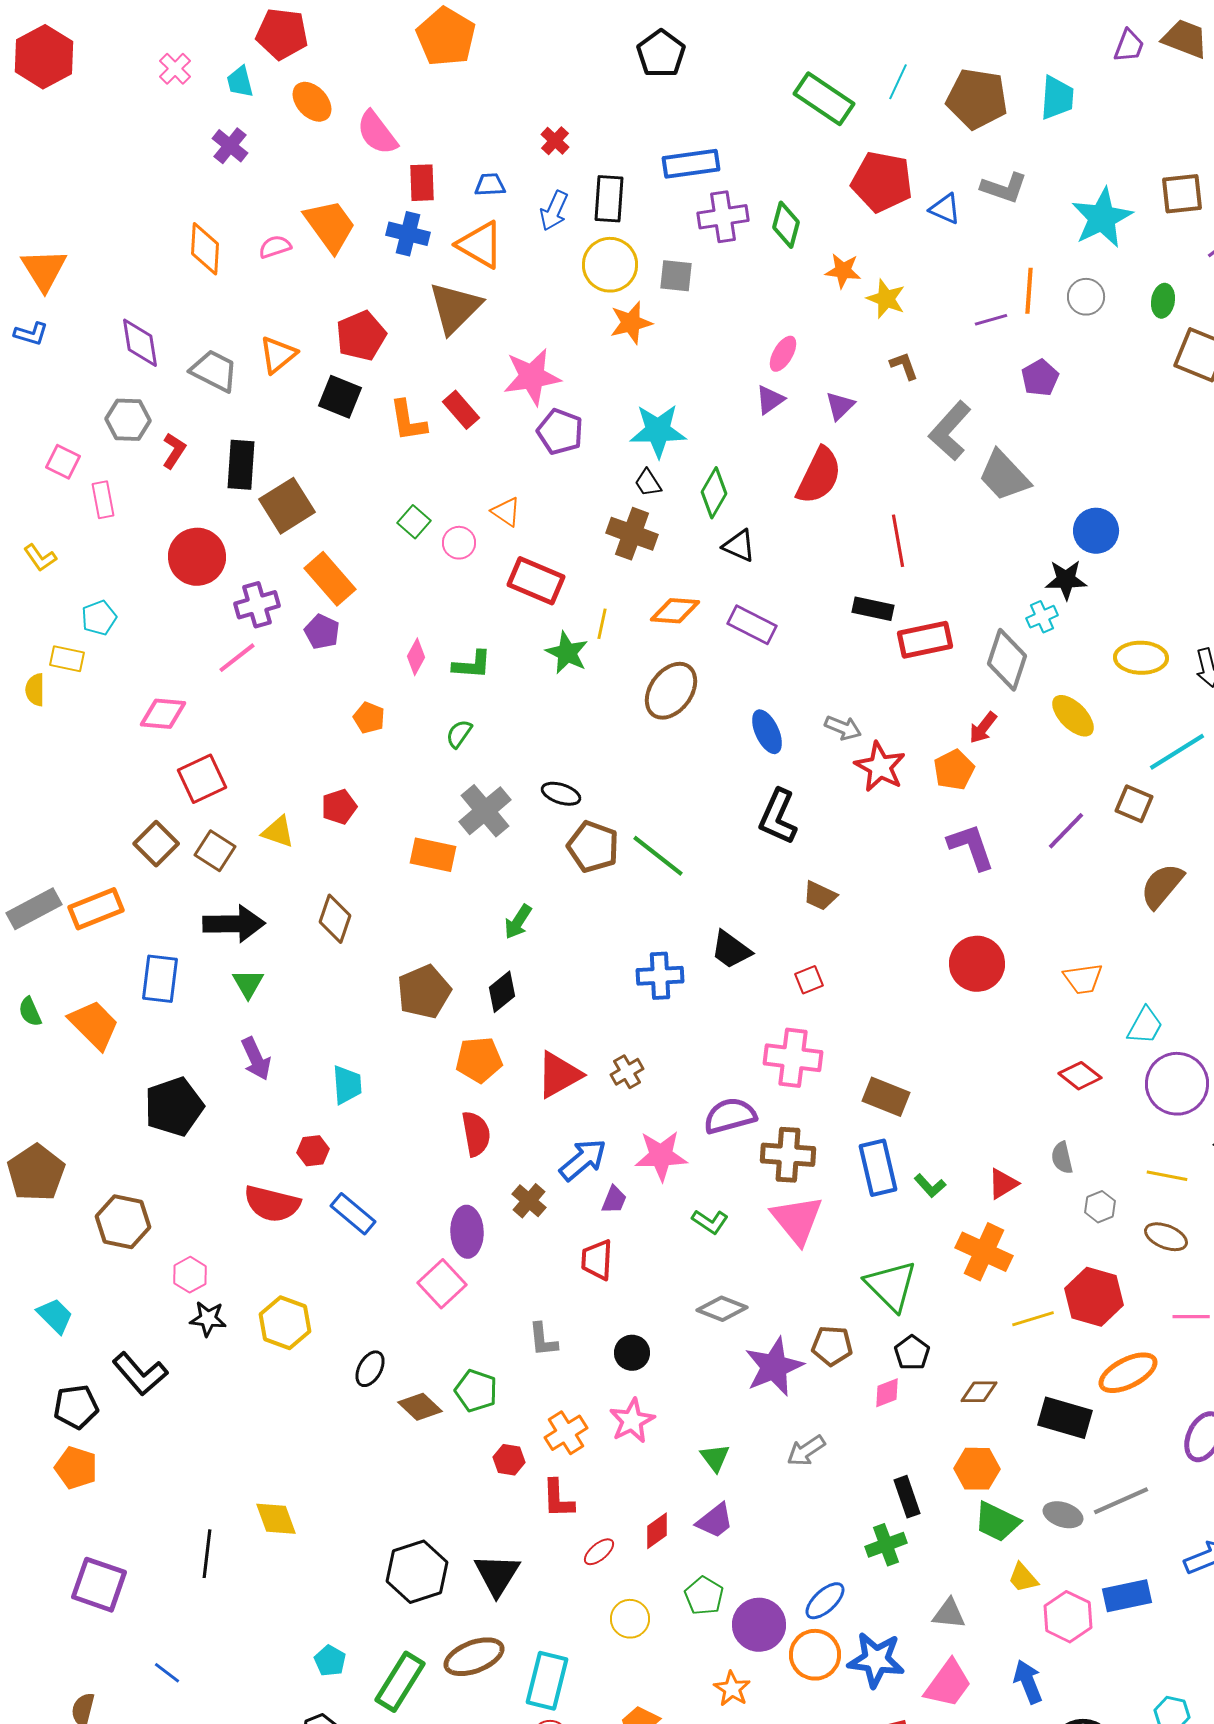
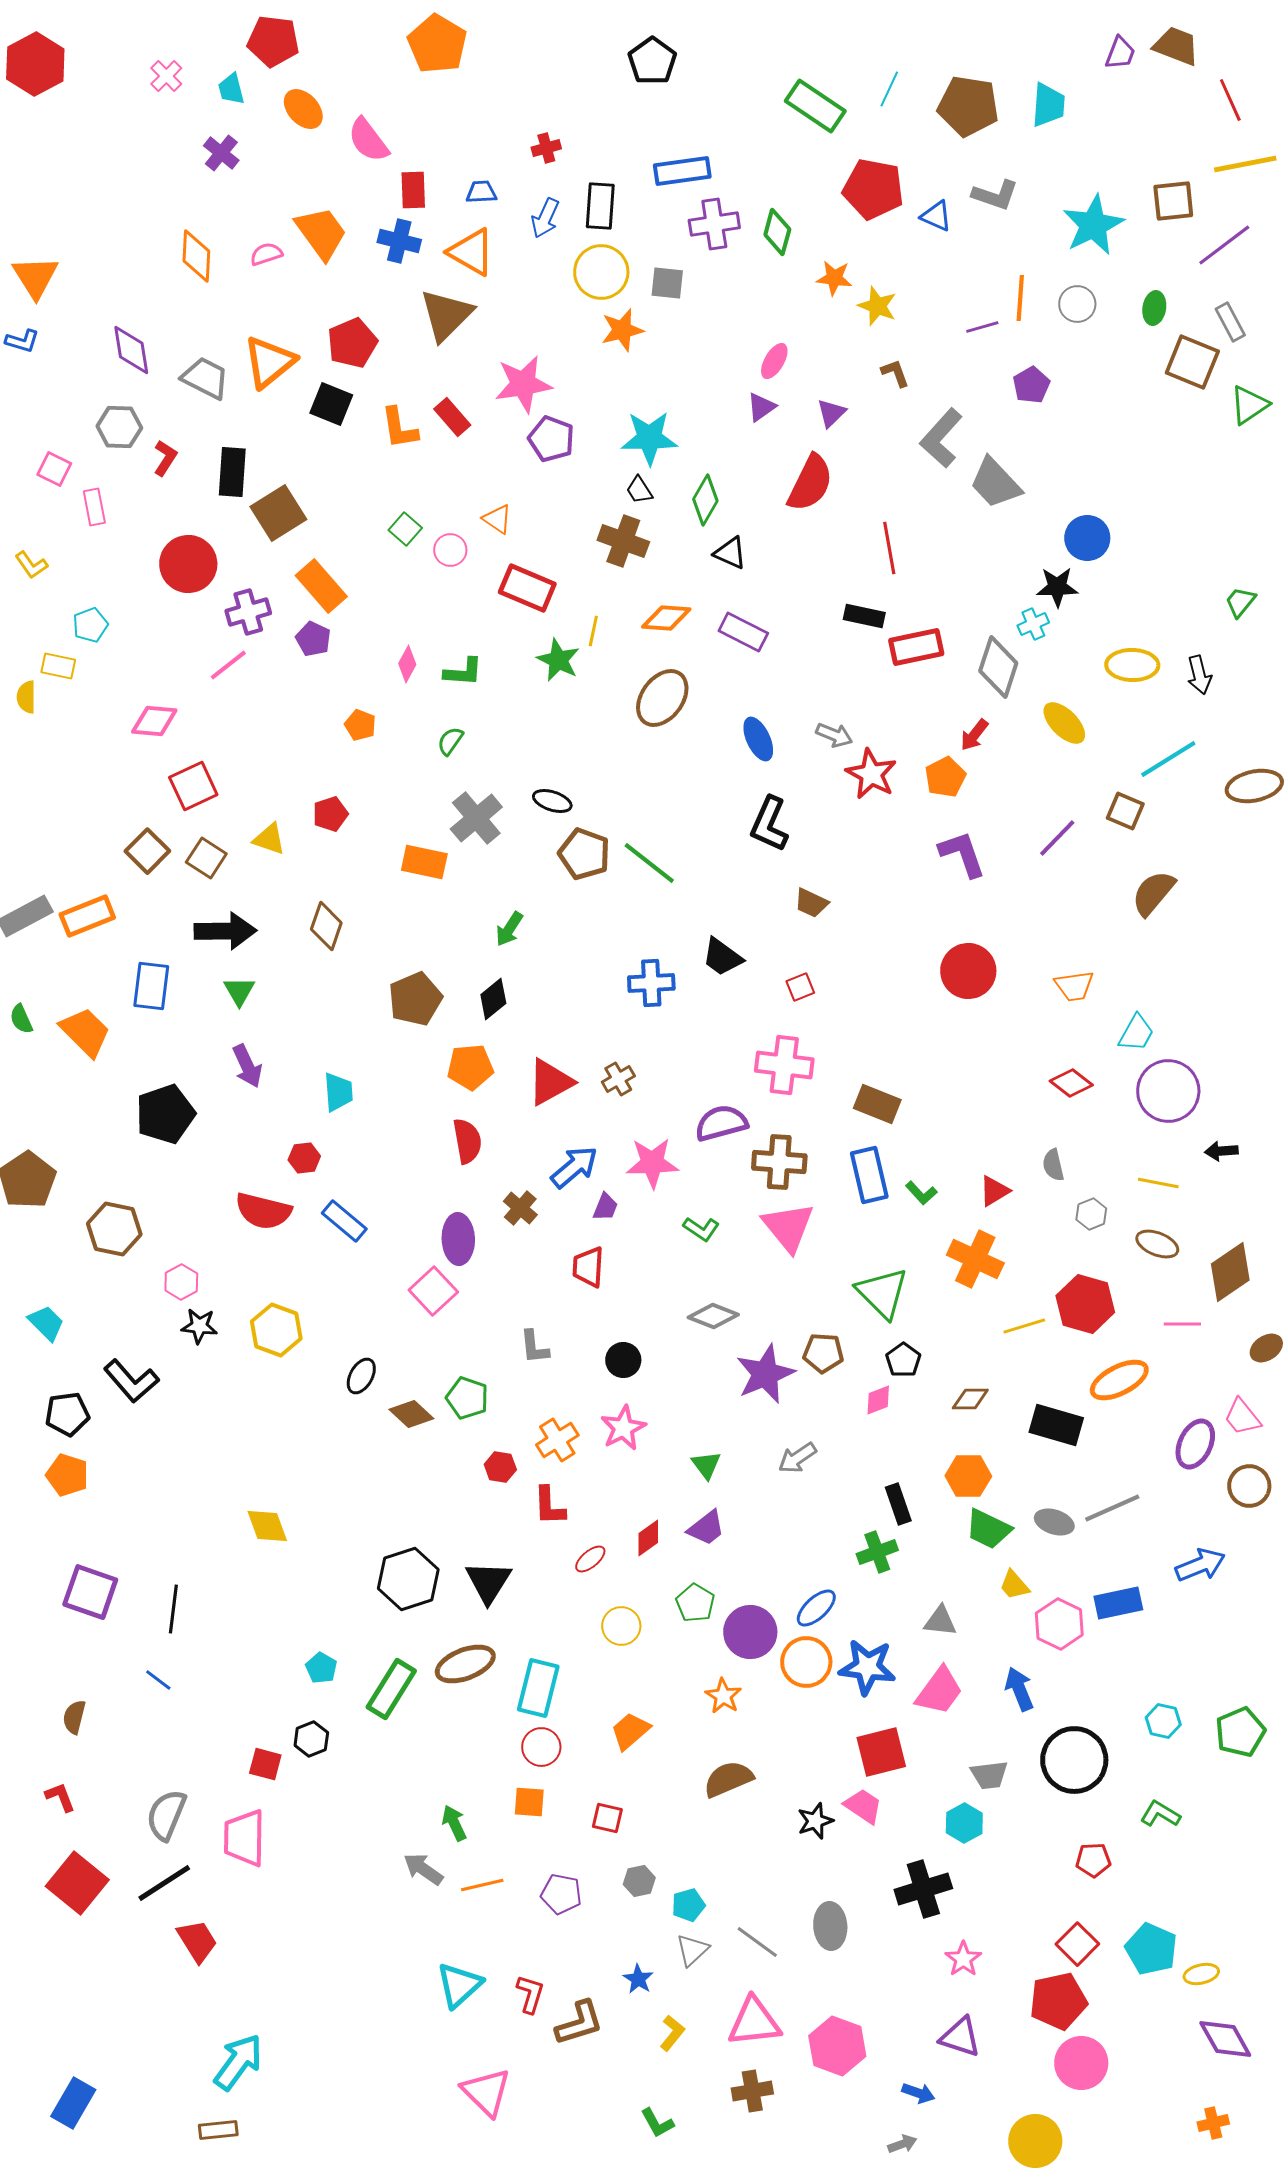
red cross: (555, 141) -> (546, 148), turned 32
orange triangle: (278, 355) -> (269, 362), size x1.4
black line: (207, 1554) -> (173, 1609), moved

